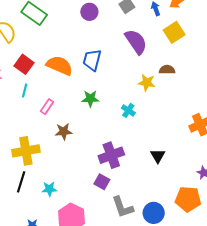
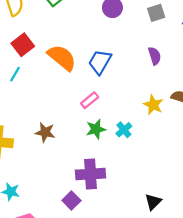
purple semicircle: (136, 42) -> (155, 56), size x0.6
green star: (90, 99) -> (96, 129), moved, turned -30
pink rectangle: (47, 107) -> (90, 100), moved
black triangle: (158, 156) -> (153, 202), moved

